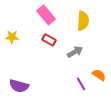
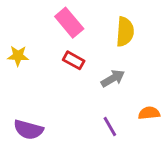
orange semicircle: (99, 75) -> (149, 113), turned -40
purple line: (81, 84) -> (110, 127), moved

